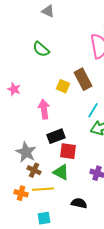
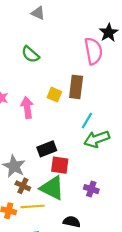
brown rectangle: (83, 79) -> (76, 87), turned 35
pink arrow: (44, 109) -> (27, 108), moved
green triangle: (61, 172) -> (52, 188), size x1.4

